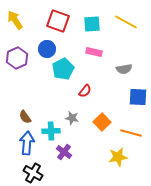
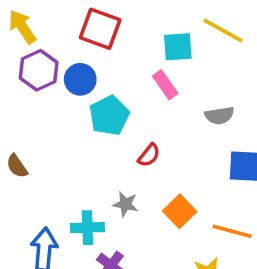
cyan square: (92, 24) -> (178, 47), moved
pink rectangle: (94, 52) -> (165, 85), turned 42
purple hexagon: (17, 58) -> (39, 70), moved
brown semicircle: (25, 117) -> (17, 166), moved

